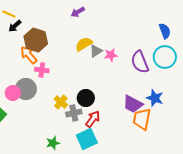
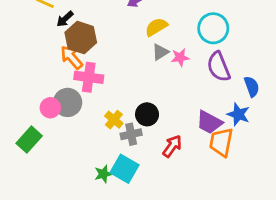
black arrow: (15, 26) -> (65, 19), moved
blue semicircle: (165, 31) -> (252, 87), moved
yellow semicircle: (84, 44) -> (156, 27), moved
cyan circle: (165, 57) -> (213, 28), moved
pink cross: (42, 70) -> (89, 77), size x1.5
red arrow: (93, 119) -> (172, 146), moved
cyan square: (87, 139) -> (125, 169), moved, turned -35

